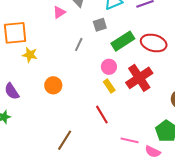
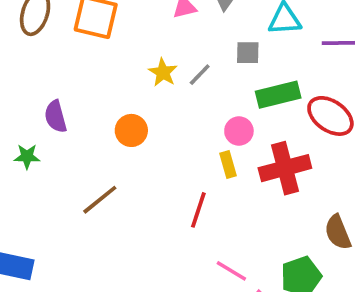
yellow star: (30, 55) -> (163, 72), moved
red line: (102, 115) -> (198, 210), turned 30
brown line: (65, 140) -> (100, 200), moved

